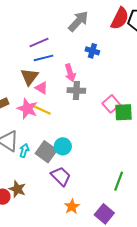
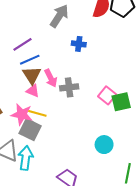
pink arrow: (70, 73) -> (51, 78), moved
brown triangle: (30, 77) -> (32, 75), moved
cyan circle: (63, 146) -> (104, 145), moved
cyan arrow: (24, 151) -> (26, 158), size x1.6
gray square: (46, 152) -> (30, 130), moved

